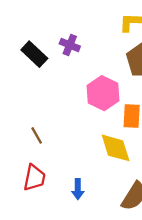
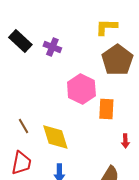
black rectangle: (34, 54) -> (20, 41), moved
yellow diamond: (116, 148) -> (55, 137), moved

